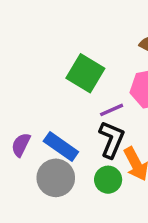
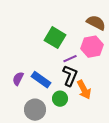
gray circle: (56, 178) -> (35, 110), moved
green circle: (108, 180) -> (60, 99), moved

